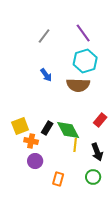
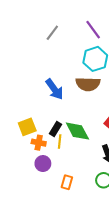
blue arrow: (46, 75) -> (54, 89), moved, size x1.5
yellow line: (75, 145) -> (60, 142), moved

